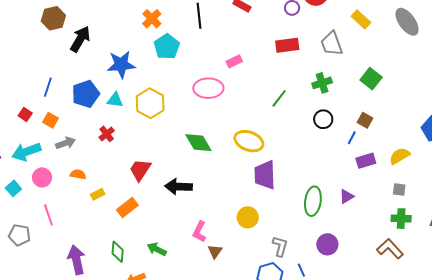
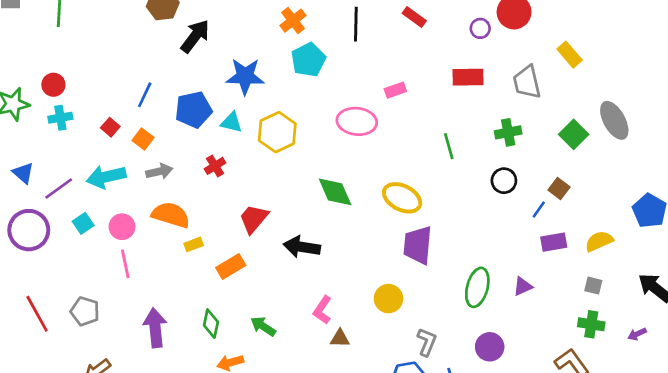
gray ellipse: (407, 22) -> (614, 120), moved
green line: (279, 98) -> (449, 146), turned -60
orange semicircle: (78, 174) -> (171, 215), size x1.8
pink circle: (42, 177) -> (122, 227), moved
gray pentagon: (19, 235) -> (85, 311), moved
brown triangle: (215, 251) -> (340, 338), turned 49

